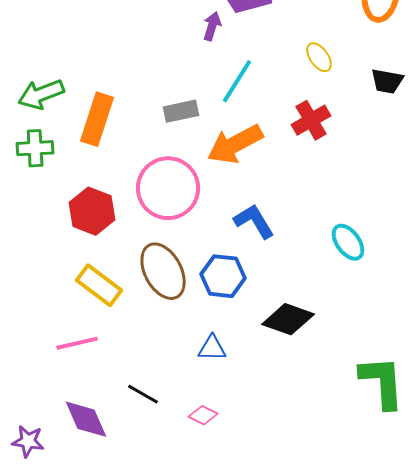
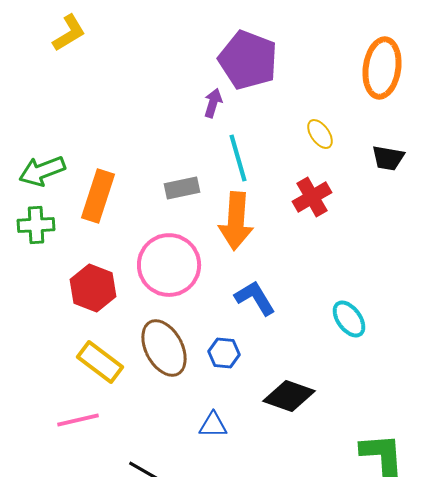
cyan line: (237, 81) -> (238, 158), turned -48
orange arrow: (235, 144) -> (236, 221), turned -58
blue hexagon: (223, 276) -> (224, 353), size x0.7

